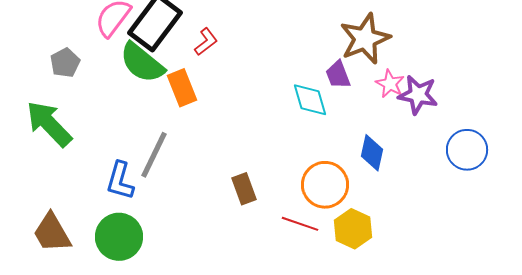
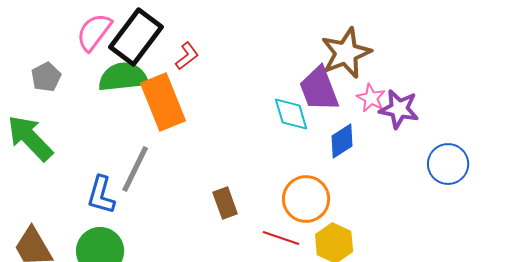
green semicircle: (142, 63) -> (123, 77), turned 135
purple trapezoid: (338, 75) -> (319, 89), size x1.6
orange rectangle: (182, 88) -> (163, 102), size x1.5
blue diamond: (372, 153) -> (342, 141), moved, turned 45

